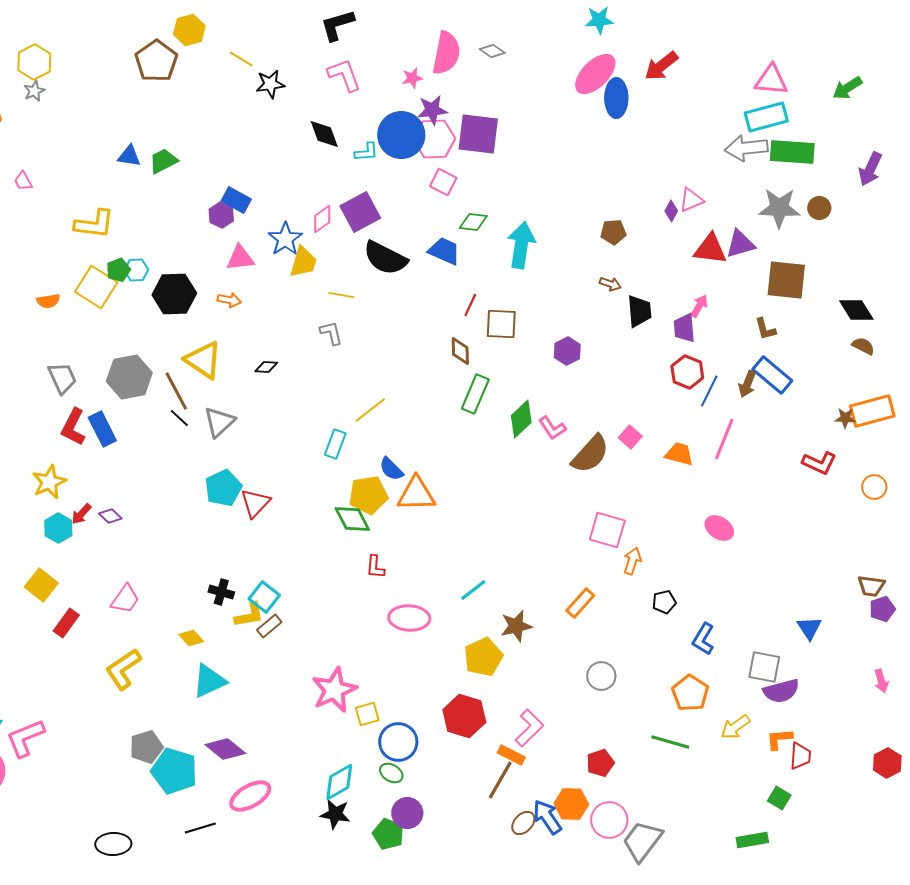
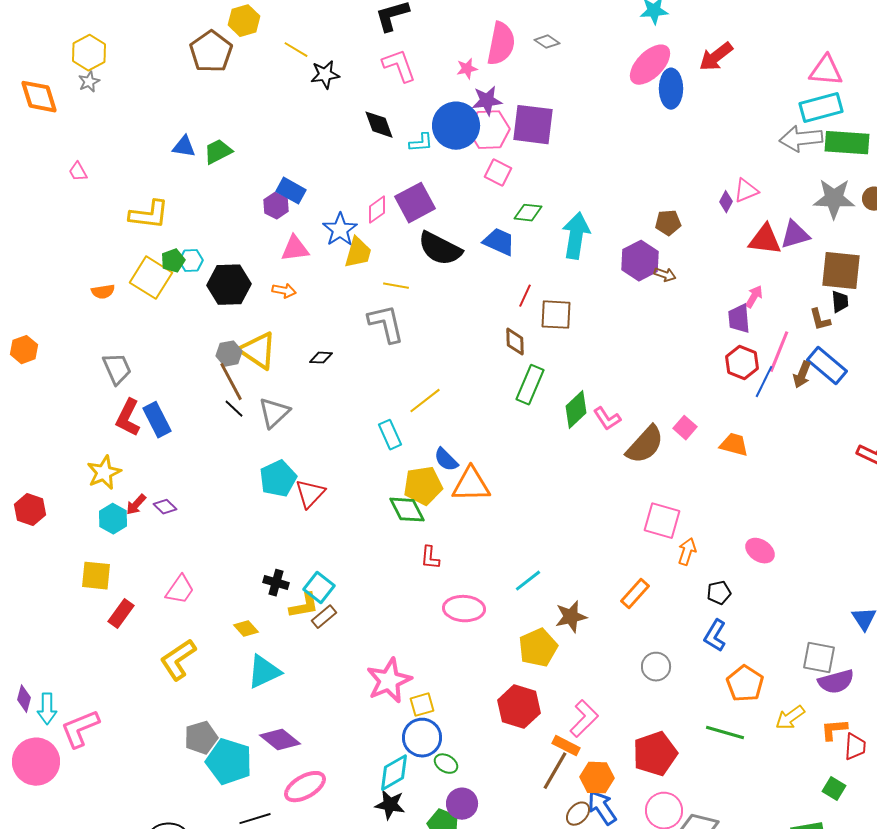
black trapezoid: (639, 311) -> (840, 302), moved, size x0.7
gray L-shape: (331, 333) -> (386, 324), size x1.6
purple hexagon: (567, 351) -> (640, 261), moved, size x1.4
gray hexagon: (129, 377) -> (229, 354), moved, size x0.6
pink line: (724, 439) -> (779, 352), moved
cyan rectangle: (335, 444) -> (390, 435), turned -44
pink ellipse: (719, 528) -> (760, 551), moved
yellow square: (41, 585) -> (96, 576), turned -32
blue L-shape: (703, 639) -> (715, 636), moved
blue circle: (398, 742) -> (422, 738), moved
red pentagon: (600, 763) -> (655, 754), size x1.6
orange hexagon: (571, 804) -> (597, 778), moved

